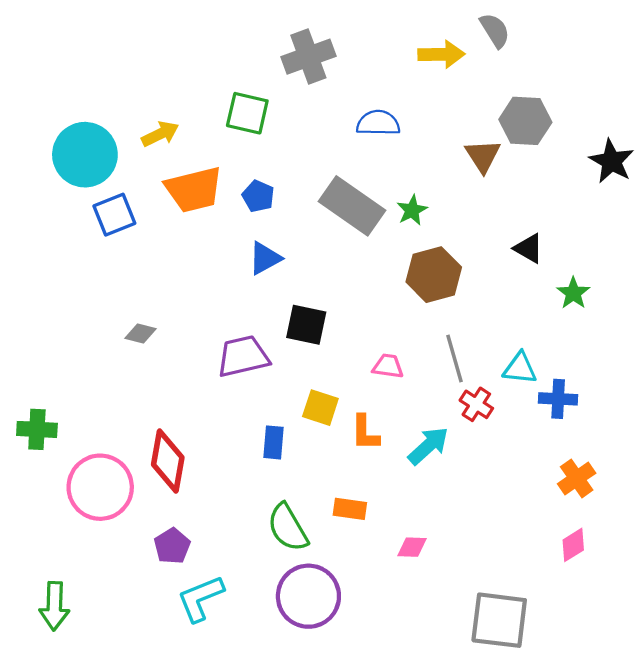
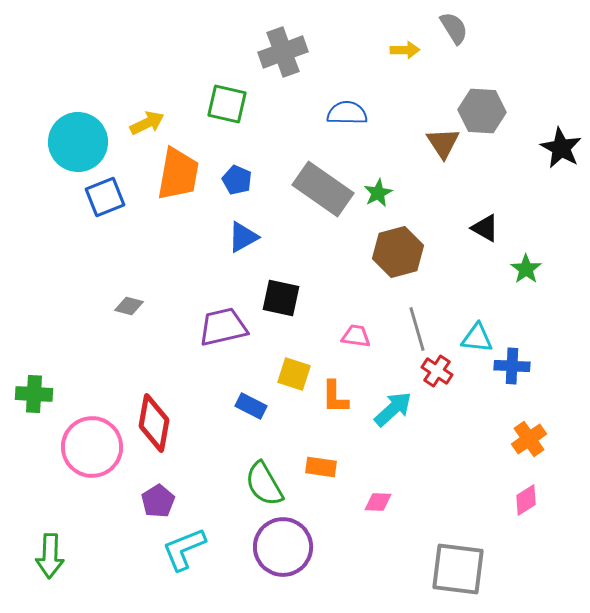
yellow arrow: (441, 54) -> (405, 50), size x0.7
orange trapezoid: (194, 190) -> (178, 174), turned -66
blue rectangle: (274, 442) -> (251, 406), turned -68

